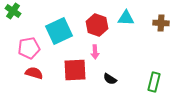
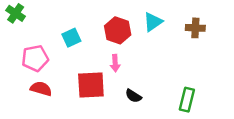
cyan triangle: (126, 18) -> (153, 22), turned -36
cyan square: (59, 31) -> (71, 38), size x0.6

